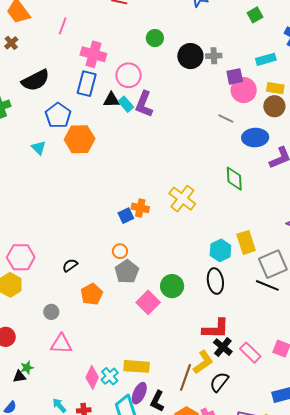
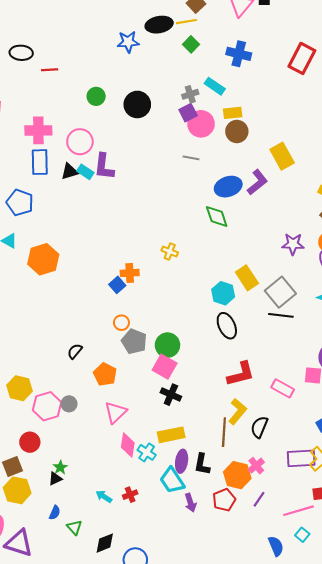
gray cross: (214, 56) -> (190, 94), moved
cyan rectangle: (266, 59) -> (215, 86), turned 66
blue ellipse: (255, 138) -> (228, 187), moved
orange hexagon: (80, 139) -> (43, 259), moved
yellow cross: (182, 199) -> (170, 251), size x0.6
pink hexagon: (21, 257) -> (47, 406), moved
green circle: (172, 286) -> (167, 345), moved
pink triangle: (61, 344) -> (116, 412), moved, turned -30
black cross: (223, 347) -> (171, 395), moved
pink diamond: (92, 377) -> (128, 445), moved

